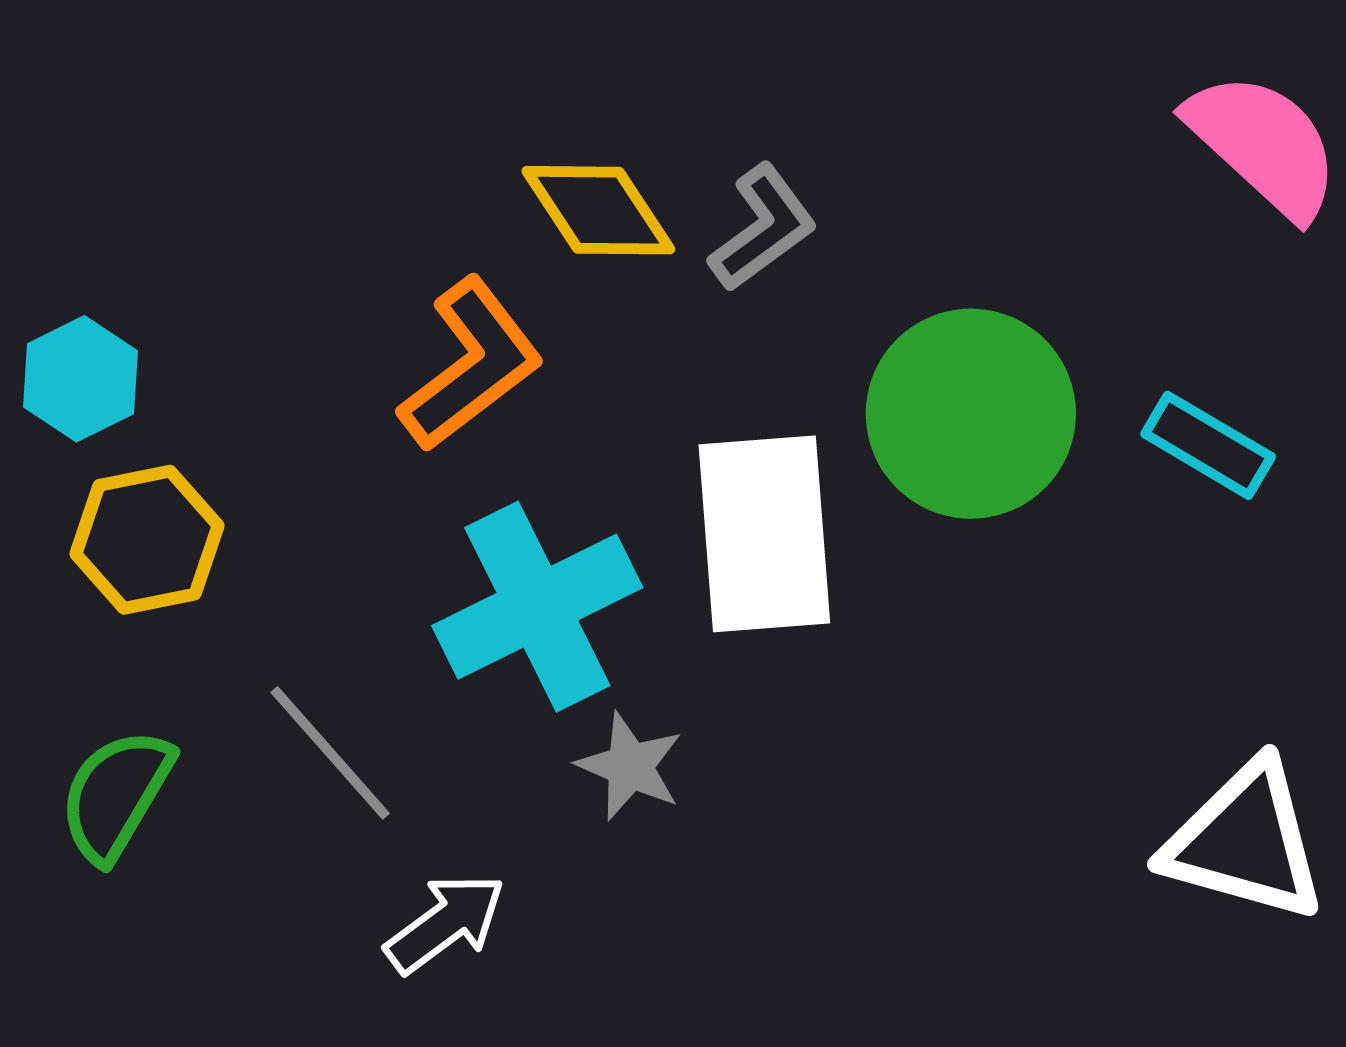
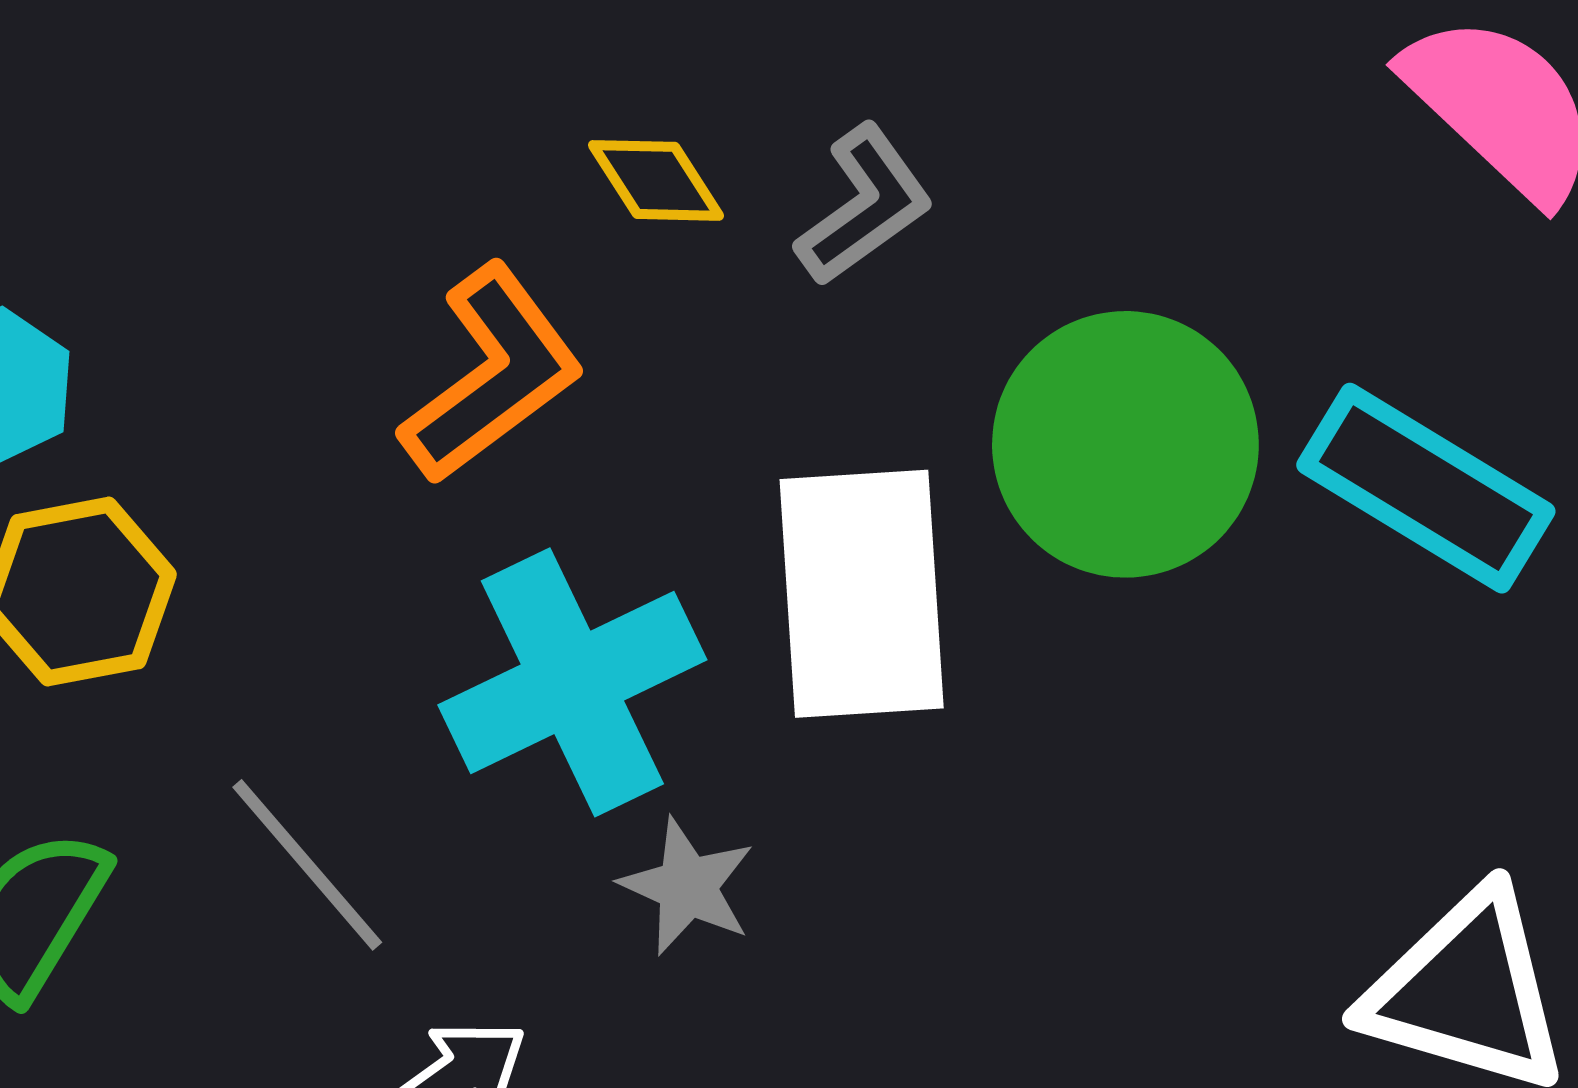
yellow diamond: (598, 210) -> (656, 180), size x0.7
cyan rectangle: (1208, 445) -> (1426, 488), size x1.5

